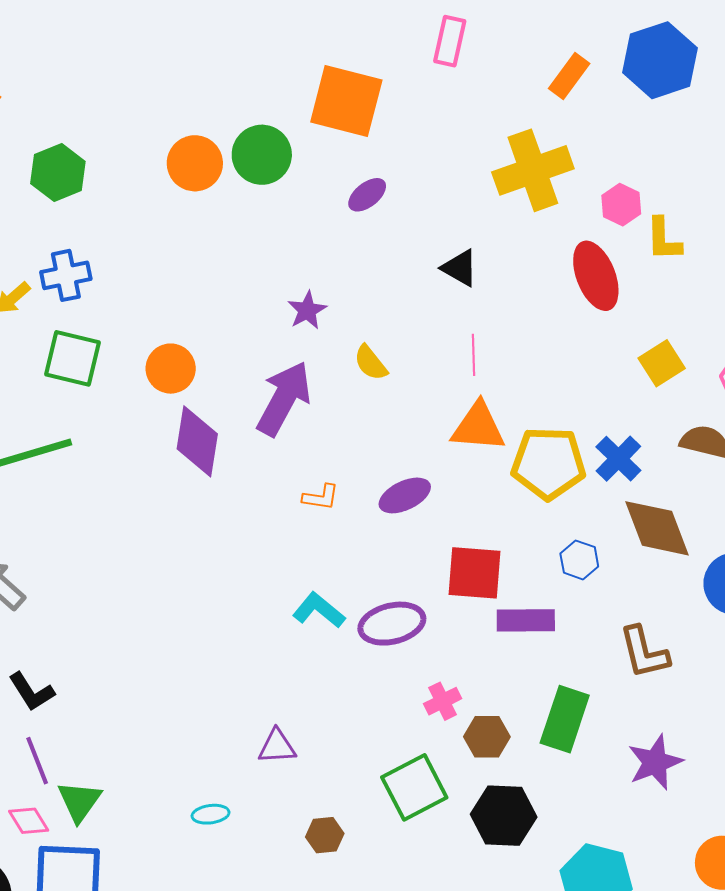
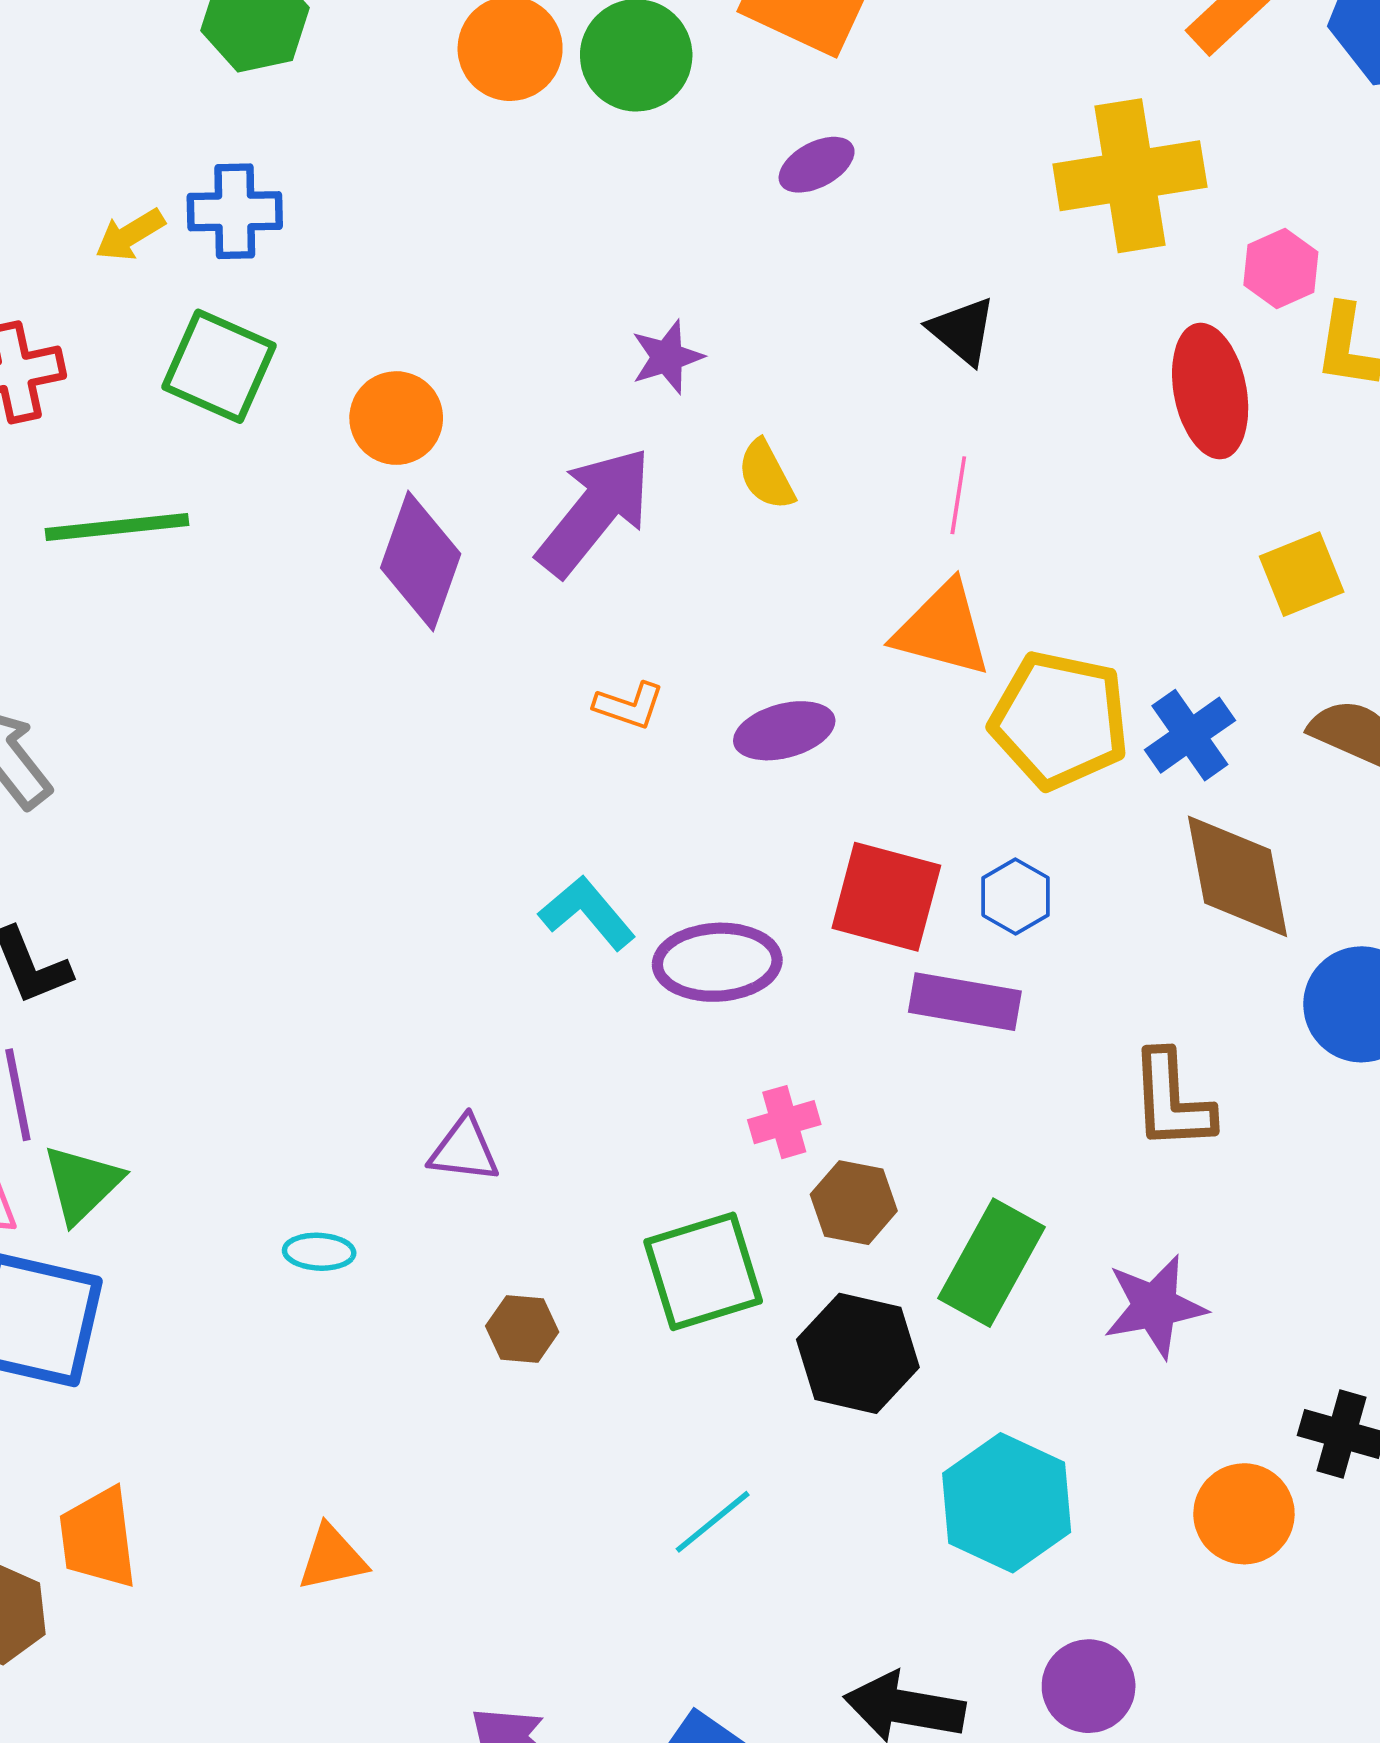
blue hexagon: (579, 560) -> (1016, 897), moved
green rectangle: (565, 719) -> (991, 1263), moved

